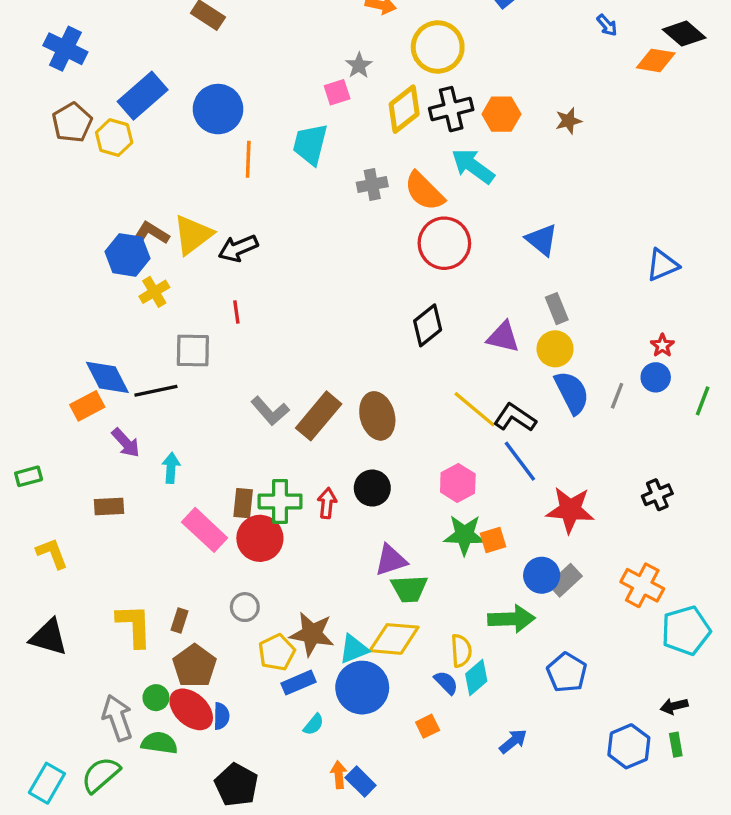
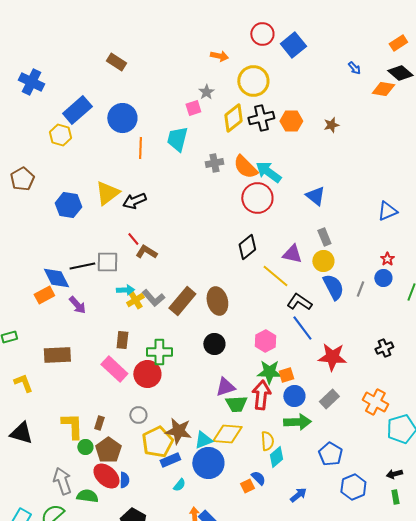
brown pentagon: (72, 122) -> (22, 179), moved
cyan arrow: (473, 166) -> (268, 172), moved
brown L-shape: (151, 233) -> (146, 252), moved
yellow cross: (154, 292) -> (135, 300), moved
red line: (236, 312) -> (133, 239), turned -32
black line: (156, 391) -> (82, 266), moved
yellow line: (475, 409) -> (275, 276), moved
purple arrow: (126, 443) -> (77, 305), moved
cyan arrow: (171, 468) -> (125, 290), moved, turned 84
brown rectangle: (243, 503) -> (122, 340), moved
red arrow: (327, 503) -> (261, 395), moved, size x1.6
brown rectangle: (109, 506) -> (57, 355), size x1.5
blue circle: (542, 575) -> (294, 396), moved
yellow pentagon: (277, 652) -> (157, 442), size x1.4
blue semicircle: (446, 683) -> (258, 478), moved
green circle: (156, 698) -> (85, 447), moved
blue hexagon: (629, 746) -> (353, 487), moved

